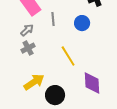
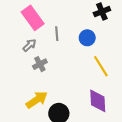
gray cross: (28, 48) -> (40, 64), moved
yellow line: (68, 56) -> (101, 66), moved

